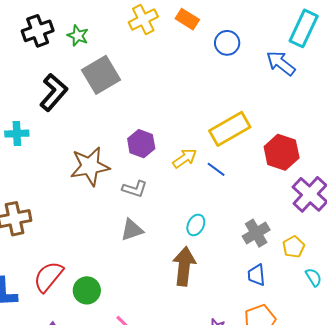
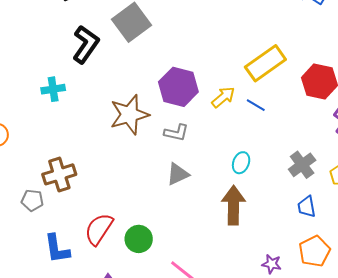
purple hexagon: (141, 144) -> (178, 87), size x1.4

